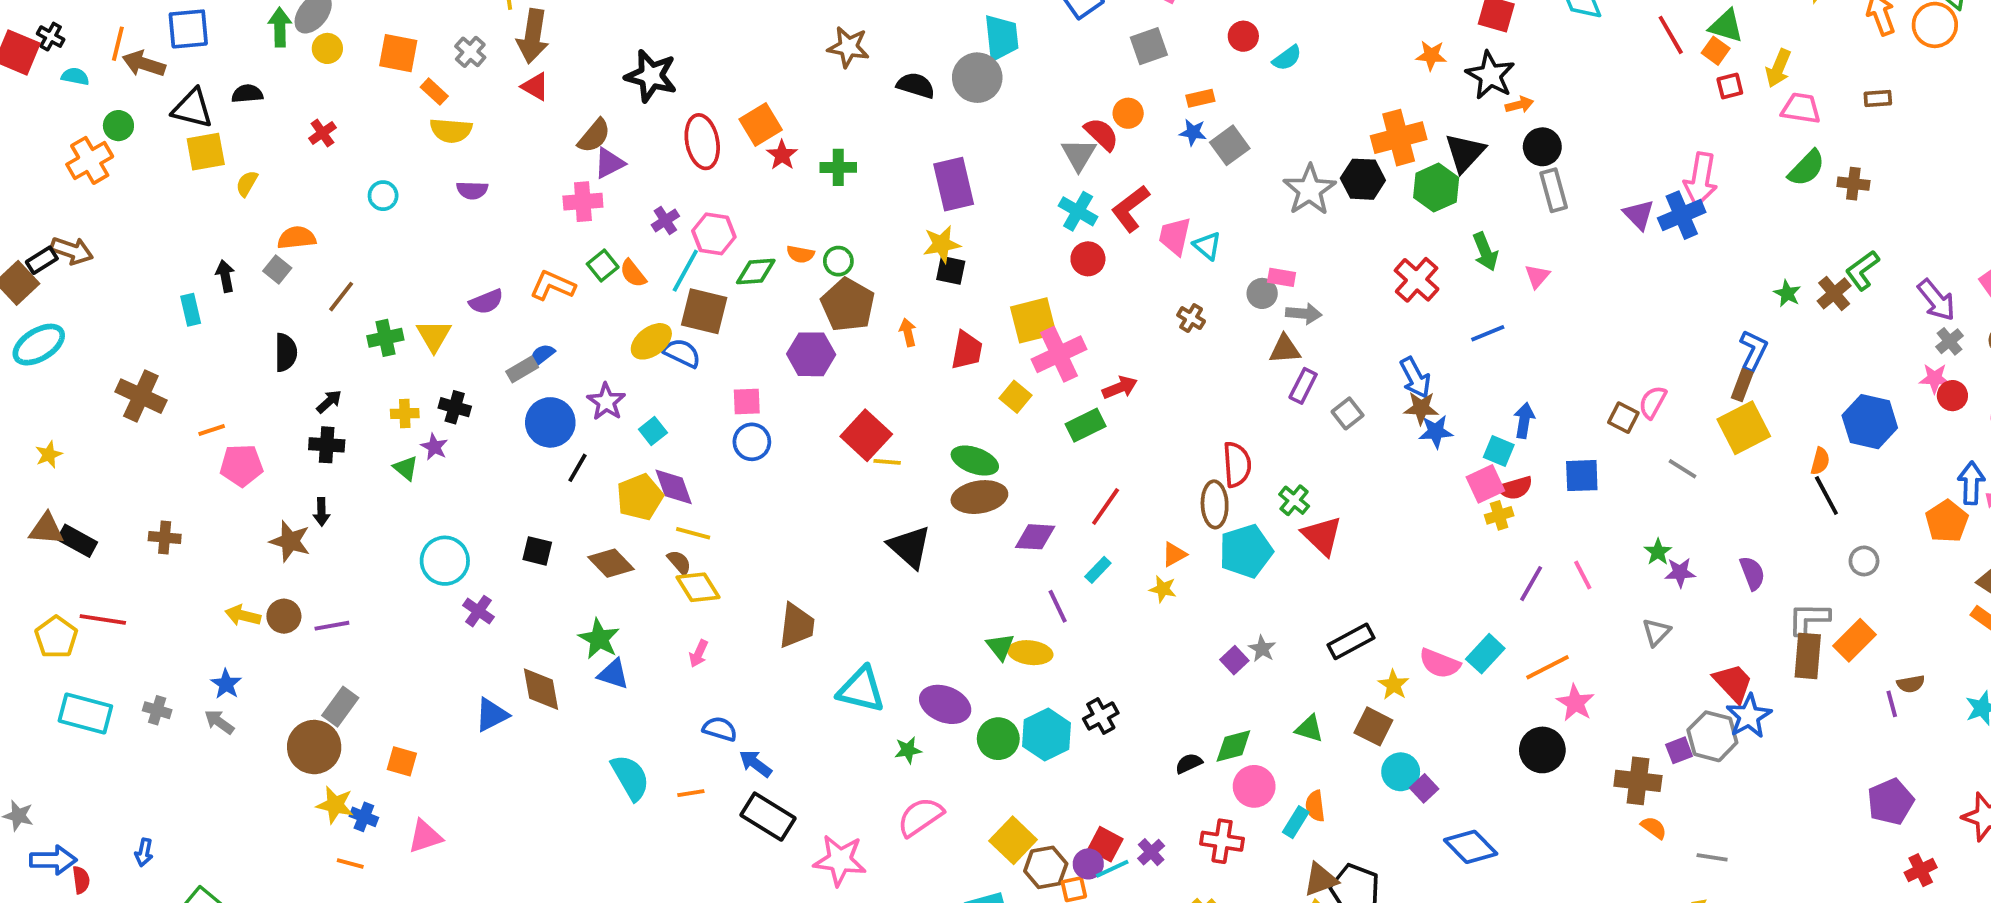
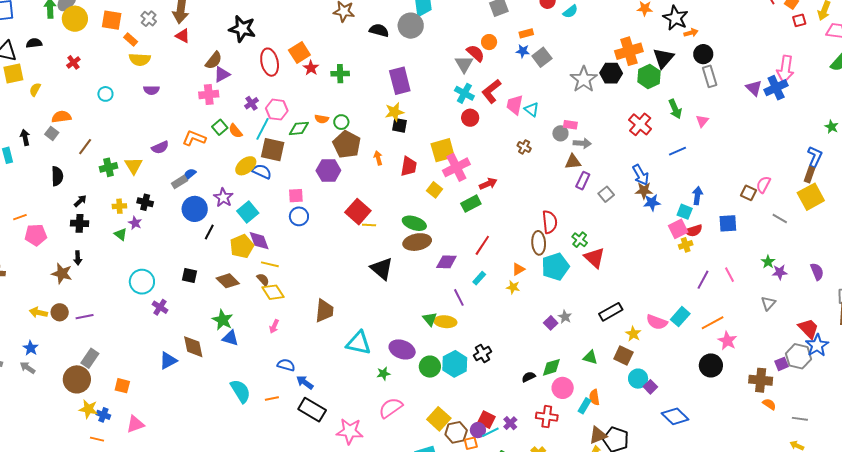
yellow circle: (327, 48) -> (75, 19), size x1.6
cyan square: (653, 431) -> (248, 212), size x1.5

